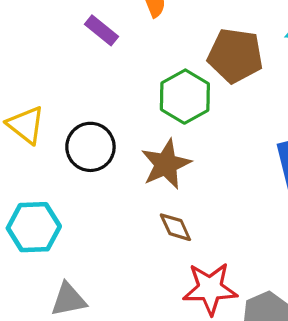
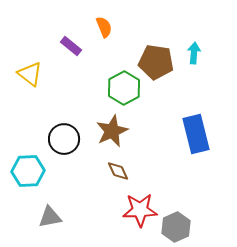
yellow triangle: (26, 125) -> (30, 74), moved
black circle: (90, 147) -> (64, 139), moved

